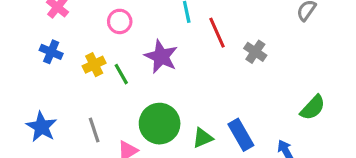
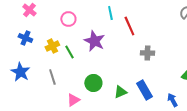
gray cross: (255, 52) -> (147, 53), moved, turned -32
green circle: (160, 124) -> (93, 83), size x0.7
blue star: (41, 127) -> (20, 72), moved
gray line: (94, 130) -> (52, 77), moved

